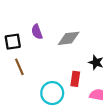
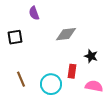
purple semicircle: (37, 32) -> (34, 13), moved
brown line: (19, 67) -> (21, 79), moved

